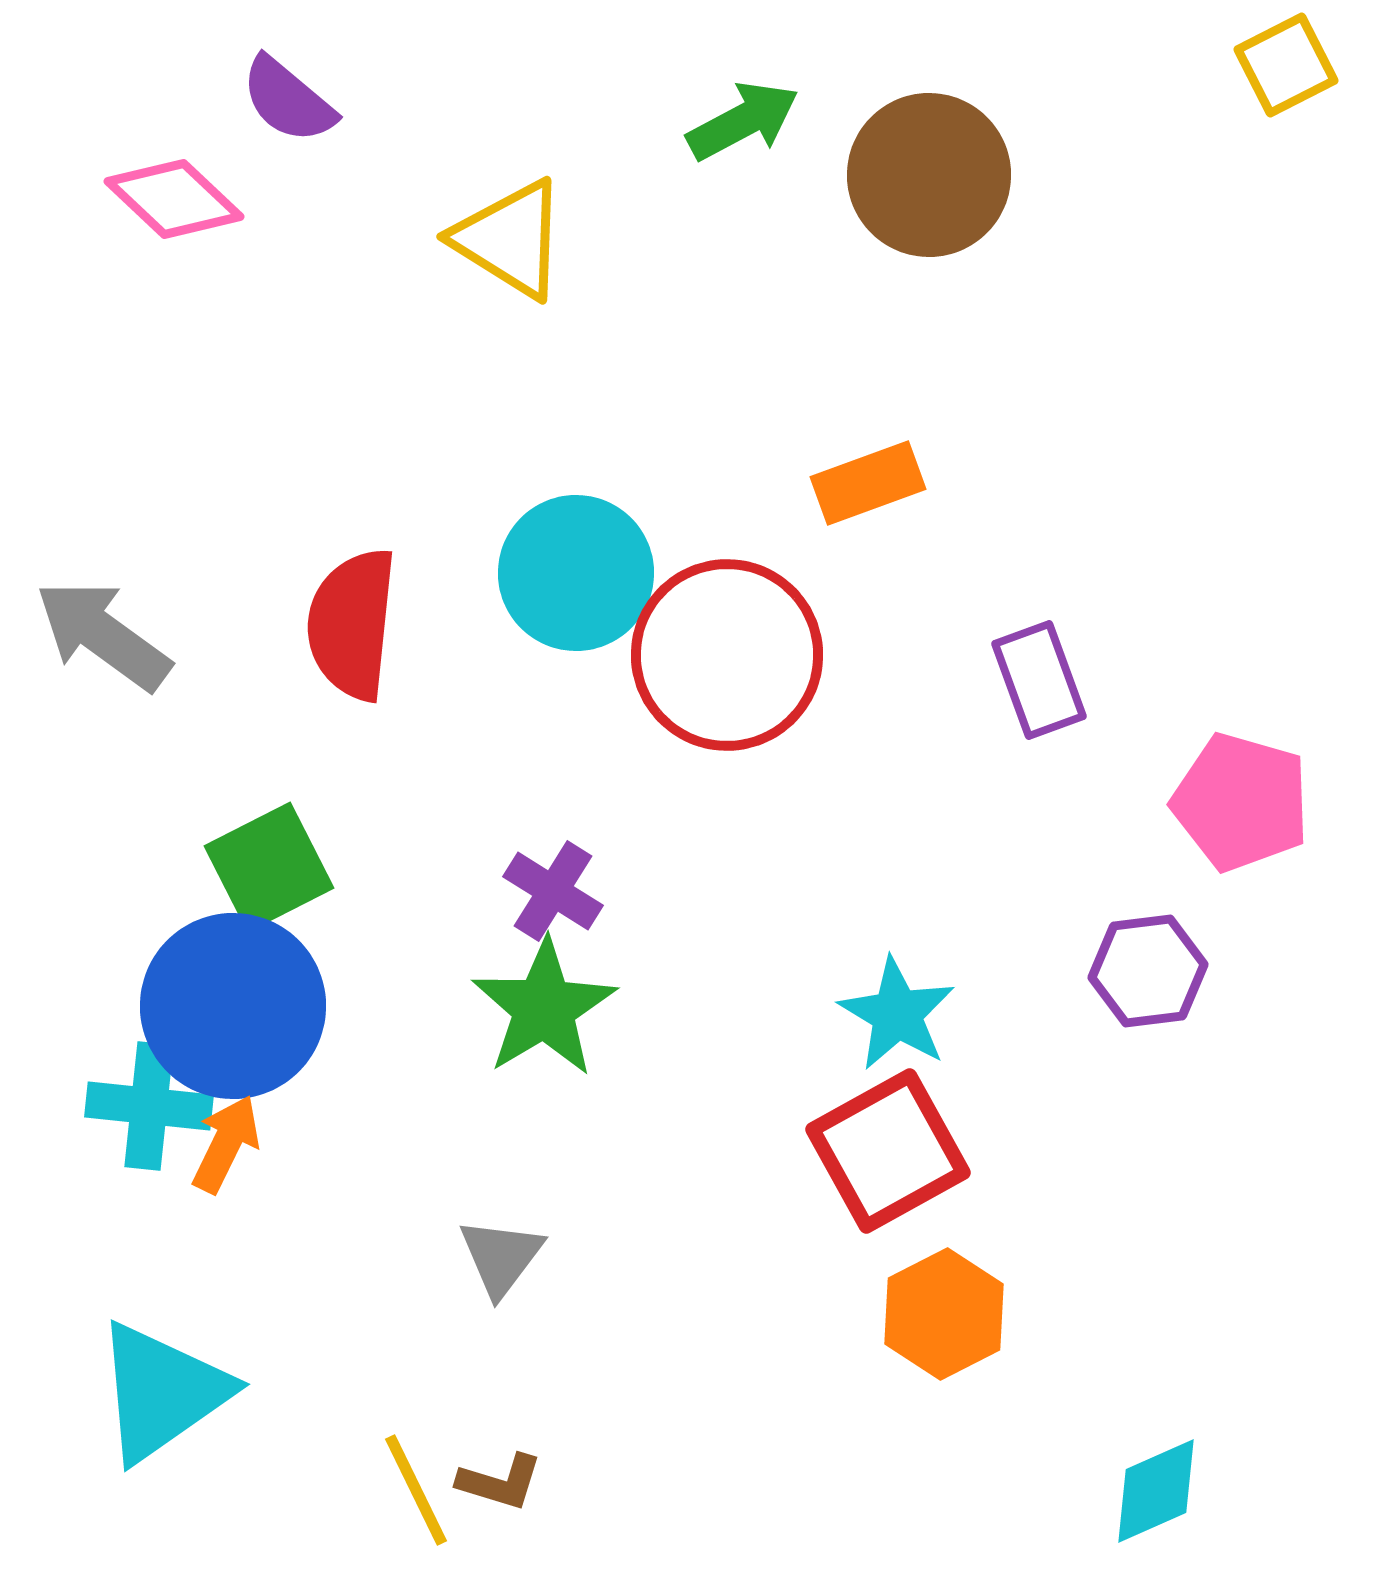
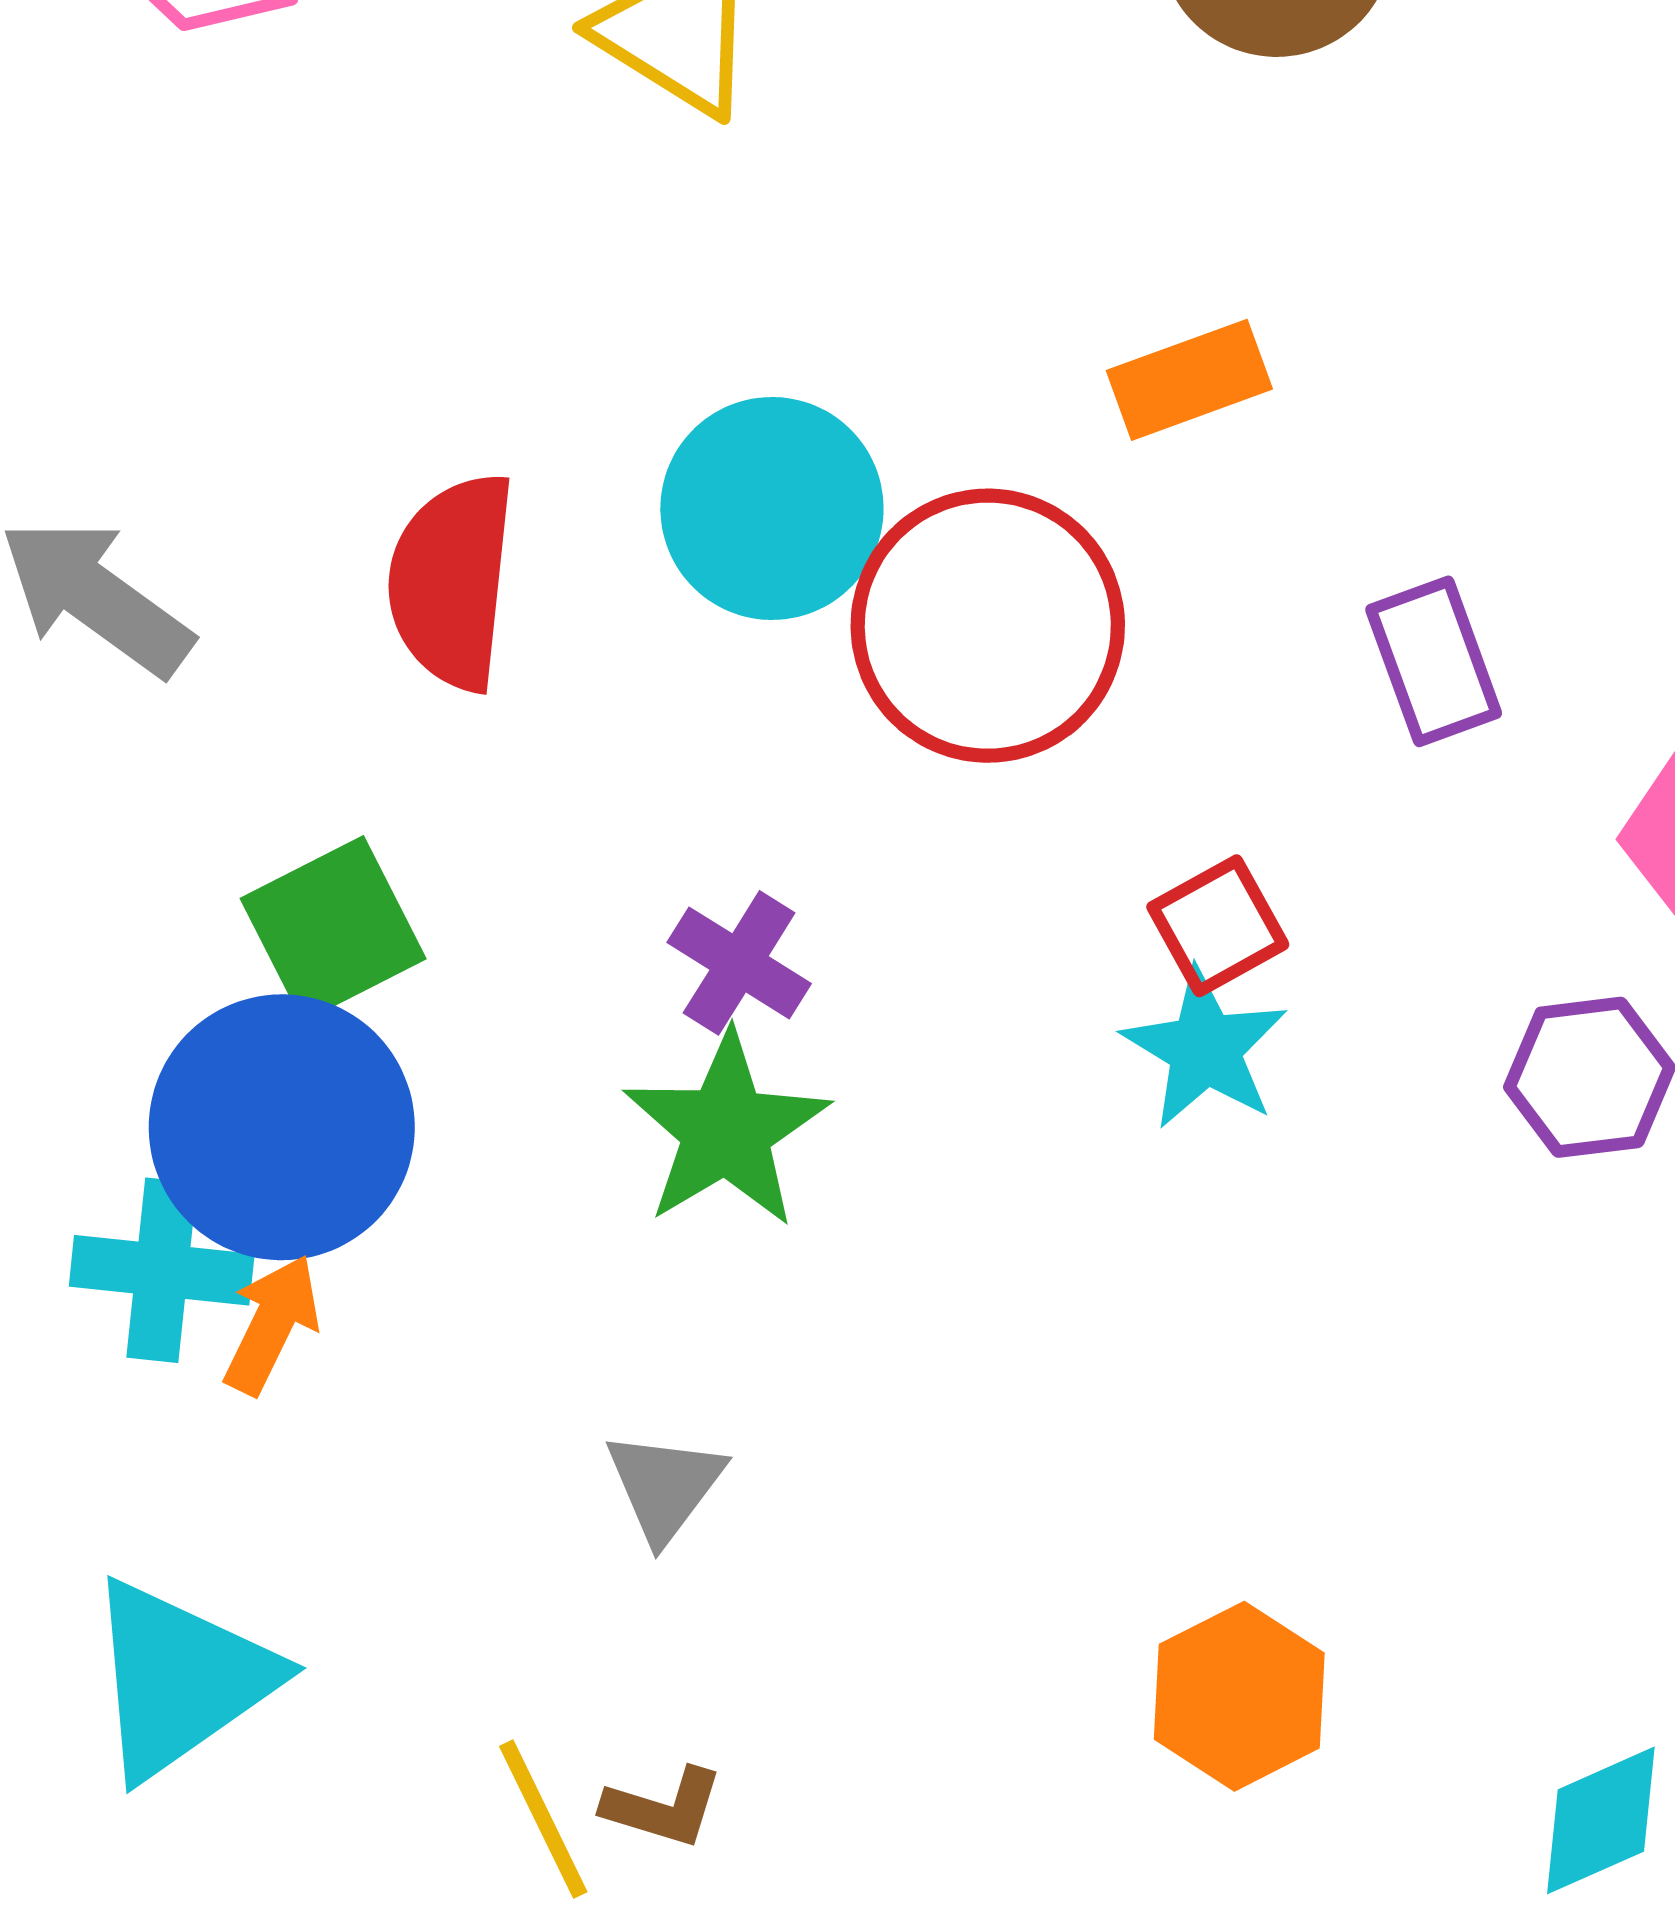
cyan star: (897, 1014) -> (1205, 1049), moved
red square: (888, 1151) -> (1218, 926), moved, size x0.6
orange hexagon: (944, 1314) -> (1239, 1696), moved

